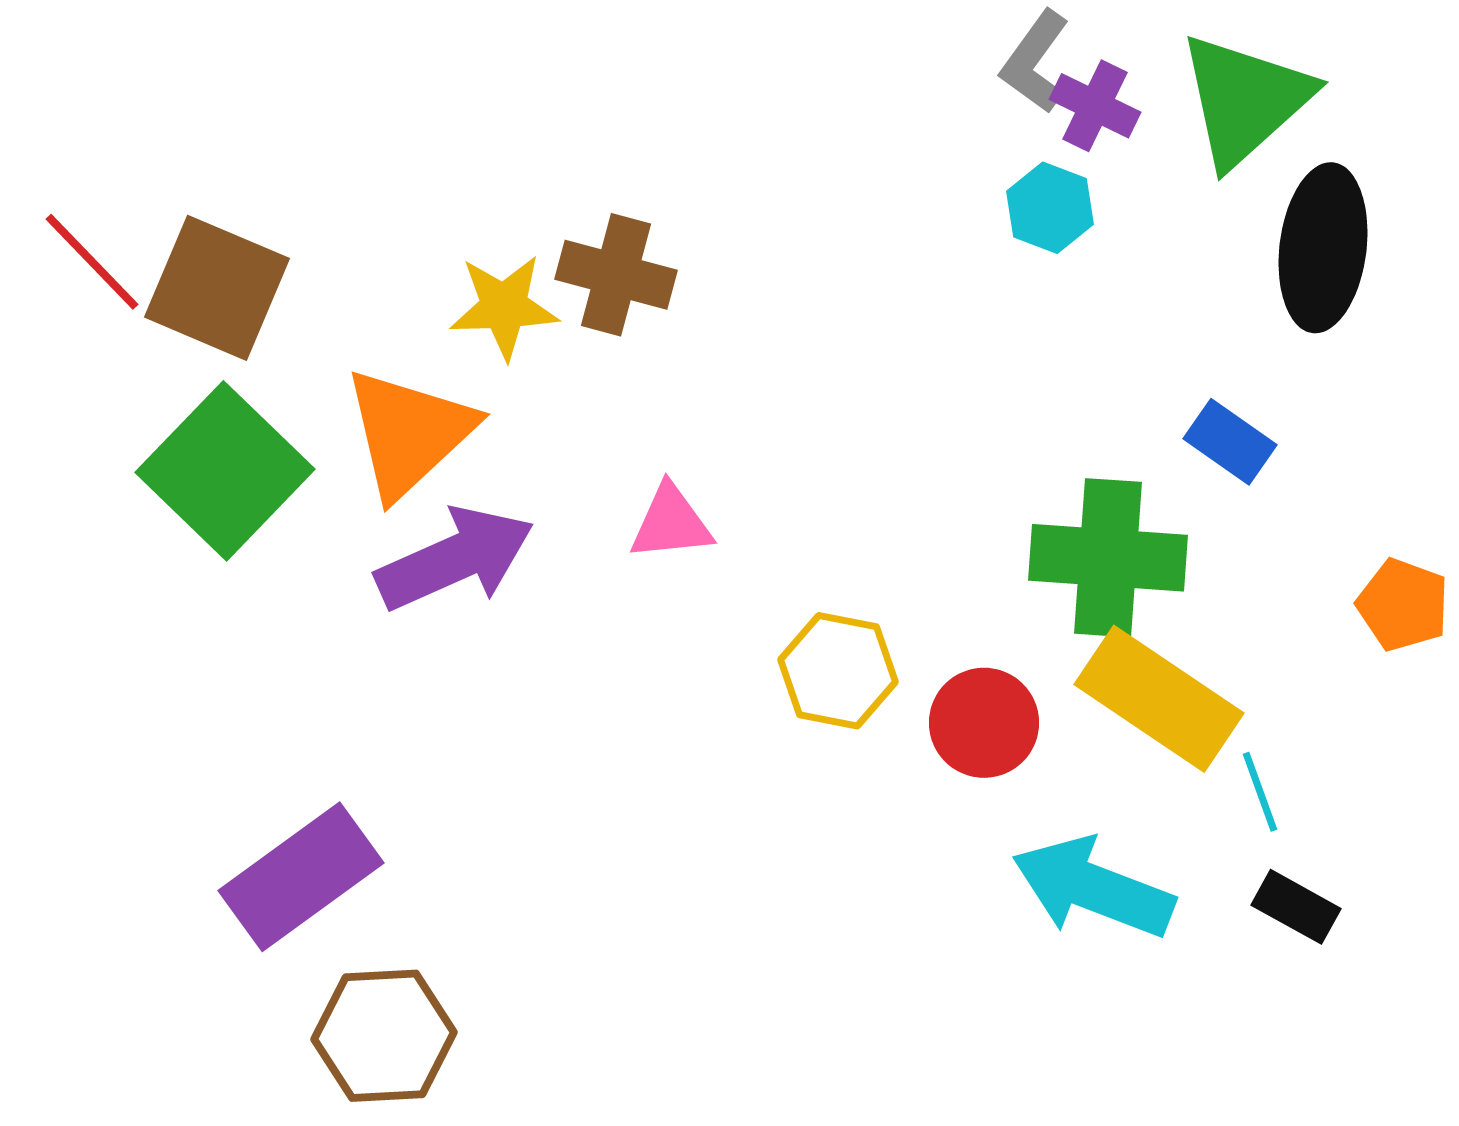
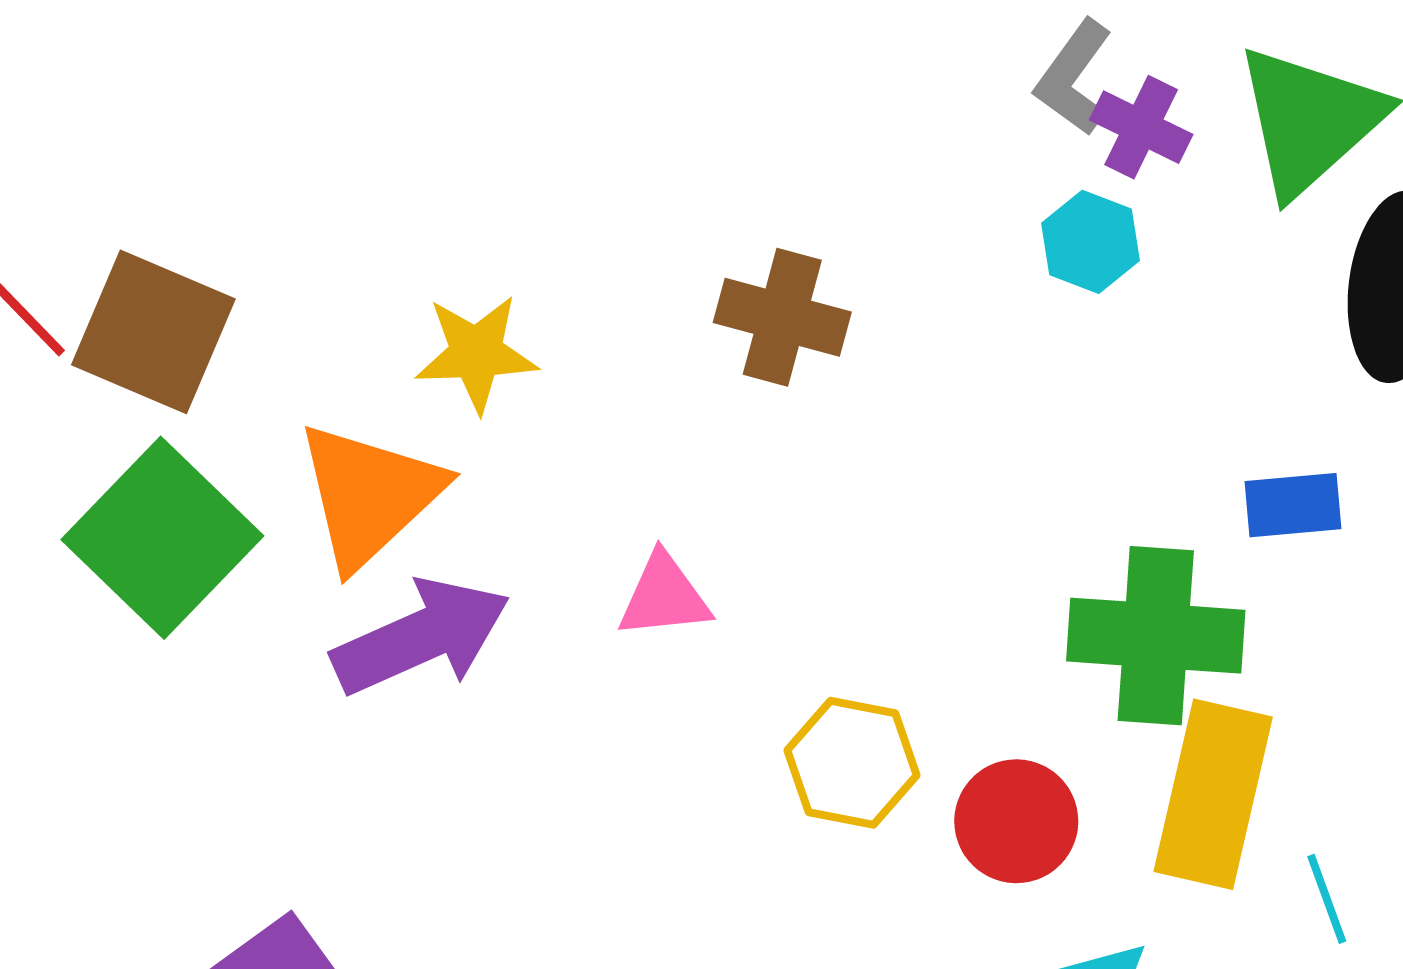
brown cross: (616, 275) -> (782, 317), moved
blue rectangle: (1230, 442) -> (1293, 505), turned -40
yellow rectangle: (1159, 699) -> (1213, 794), turned 69

